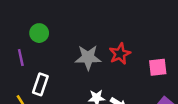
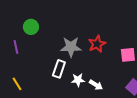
white rectangle: (40, 84) -> (59, 69), moved

